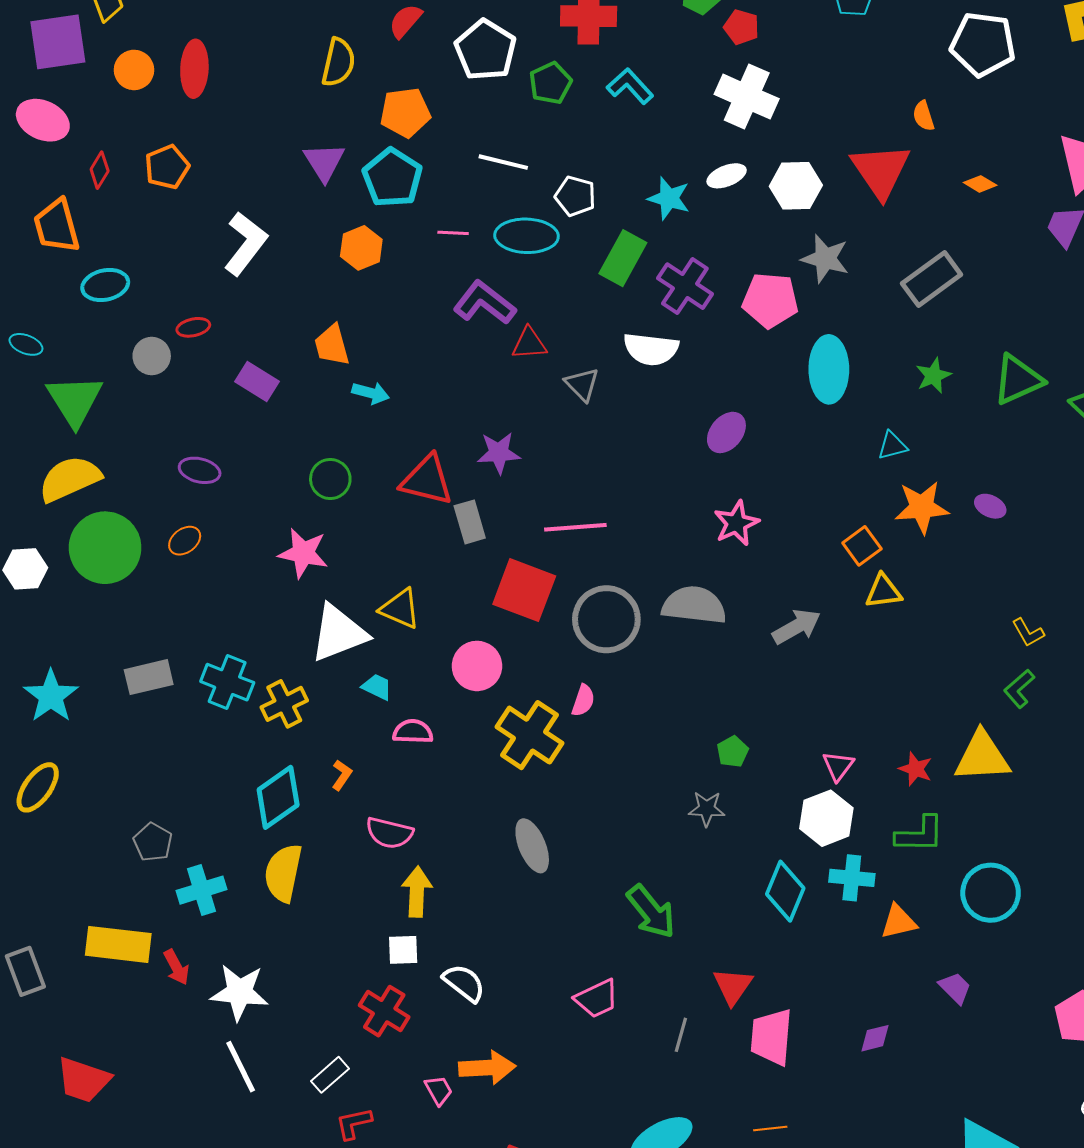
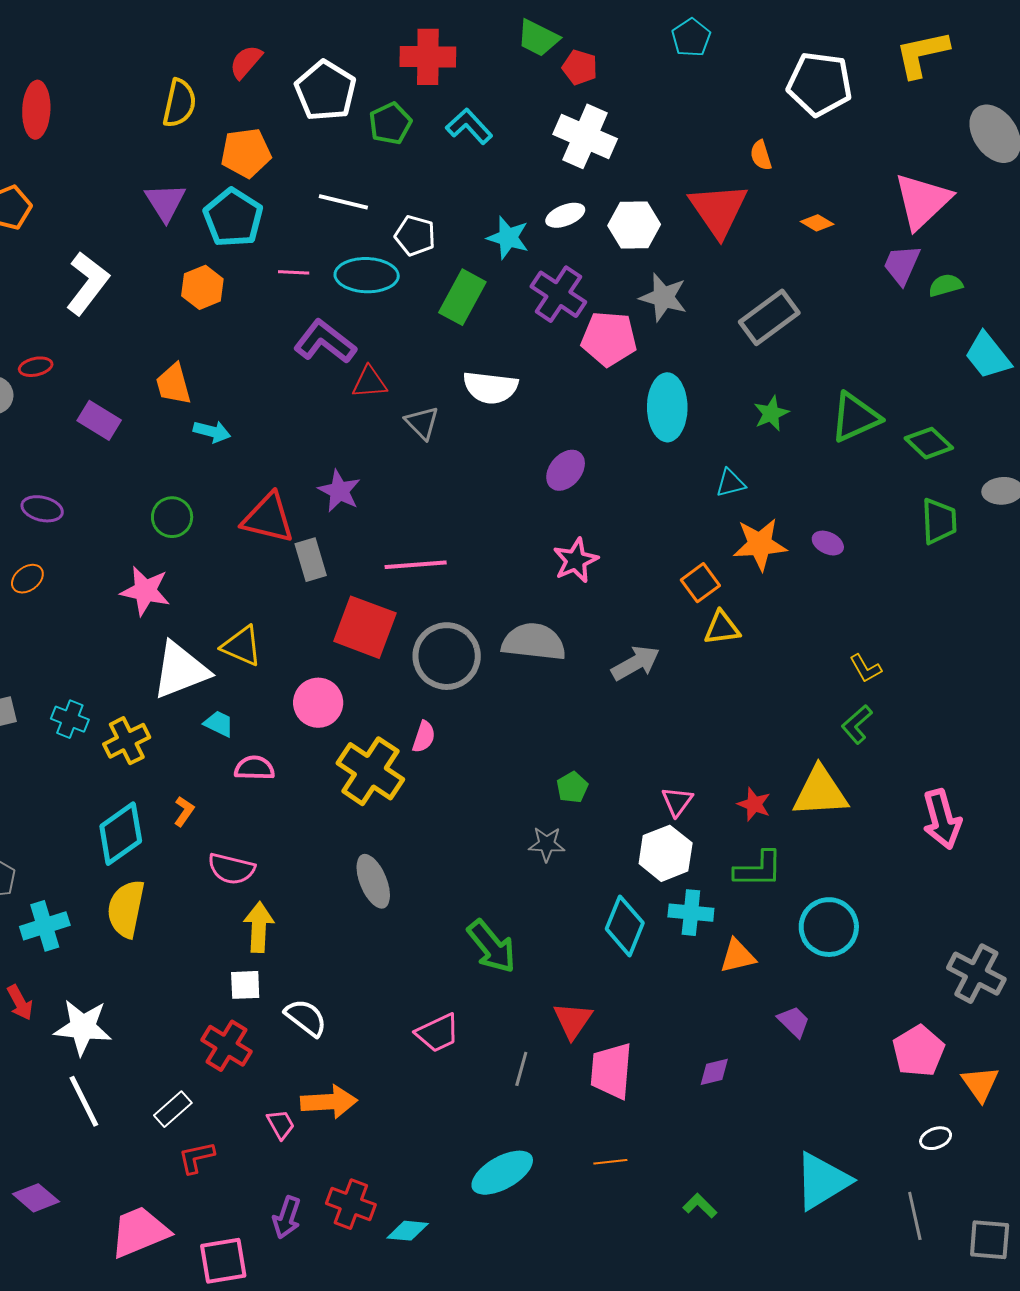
purple cross: (685, 286) -> (558, 294), moved
purple star: (499, 453) -> (339, 491), turned 30
cyan cross: (227, 682) -> (70, 719), size x0.7

